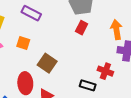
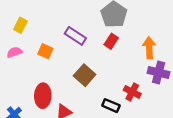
purple rectangle: (31, 13) -> (75, 36), moved
brown square: (47, 63) -> (85, 75), moved

